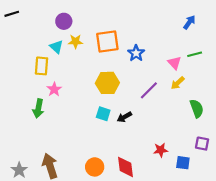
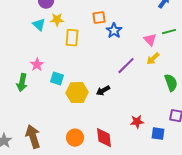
orange square: (107, 41) -> (99, 18), moved, size x0.6
yellow rectangle: (41, 66) -> (72, 38), moved
yellow hexagon: (107, 83) -> (77, 93), moved
cyan square: (103, 114) -> (57, 79), moved

